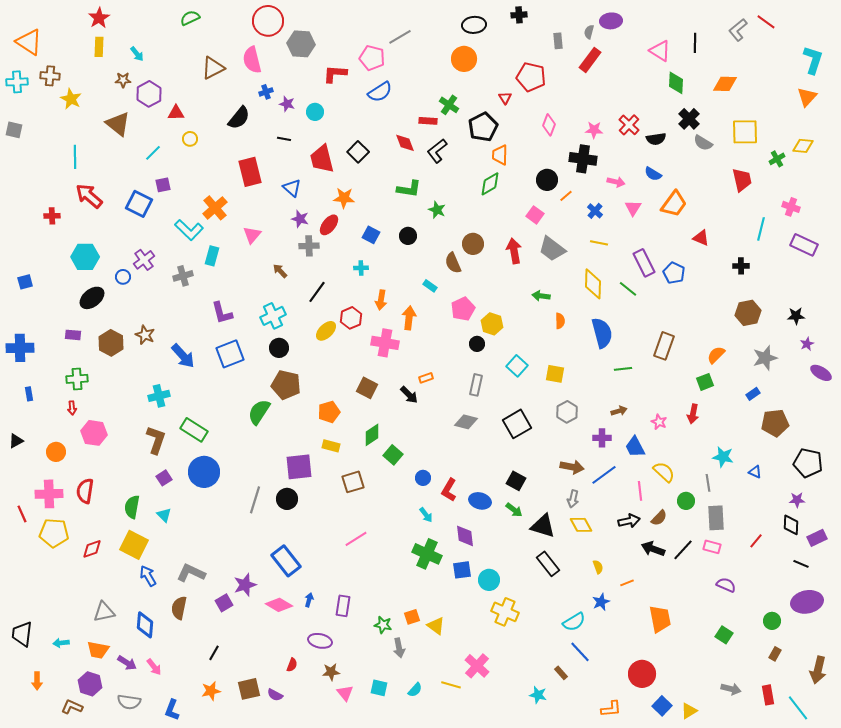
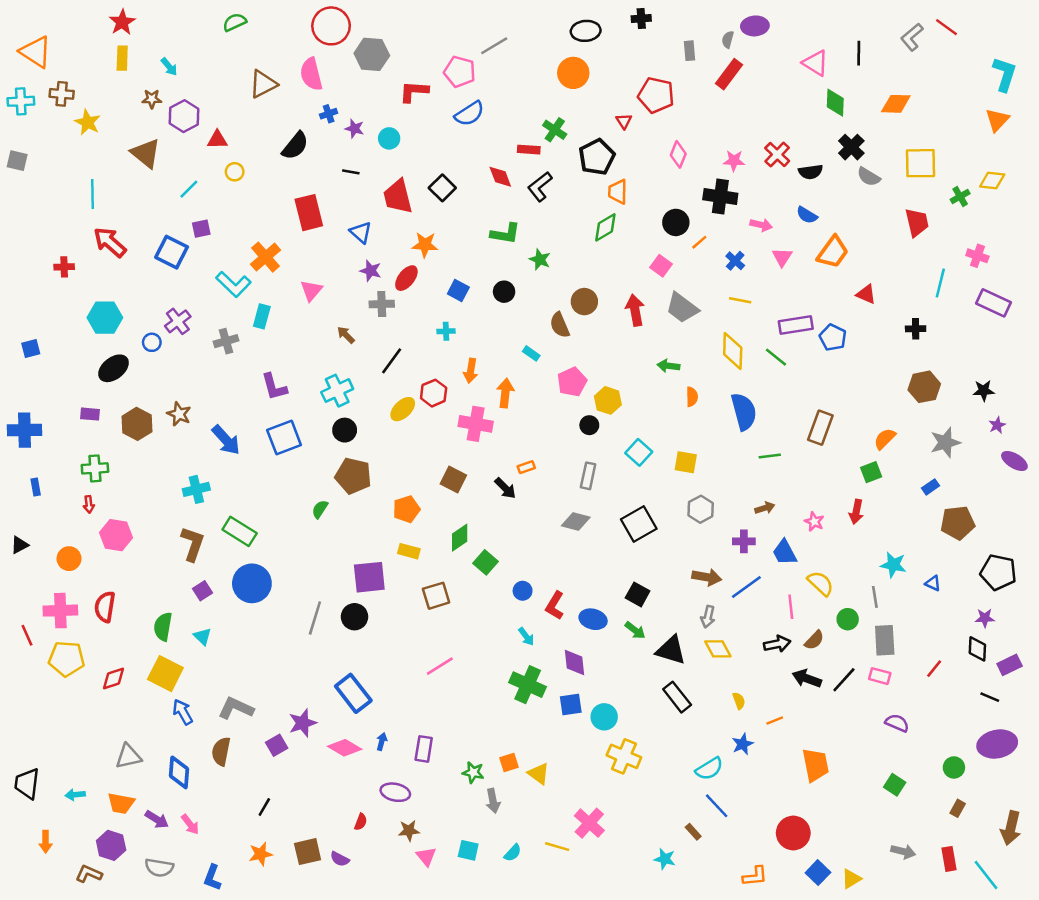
purple rectangle: (644, 263) -> (796, 325), turned -72
green semicircle: (259, 412) -> (320, 509), size x0.6

